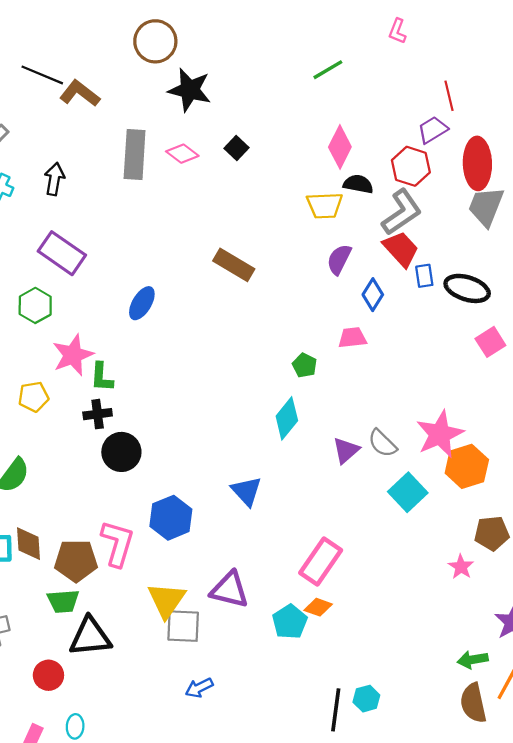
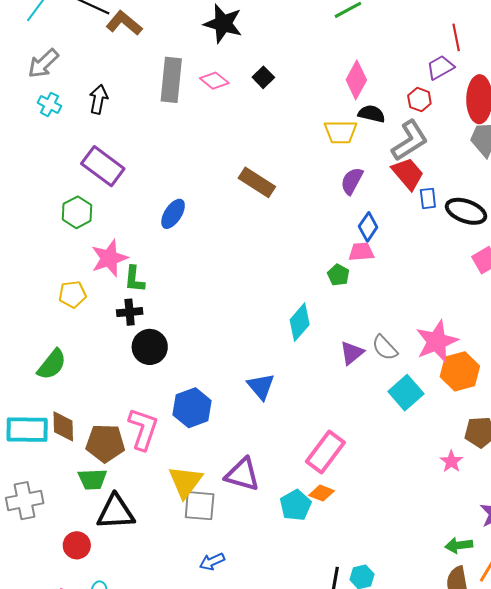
red hexagon: (411, 166) -> (419, 100), size x0.7
blue diamond: (373, 295) -> (368, 227), moved
green pentagon: (305, 365) -> (338, 275), moved

